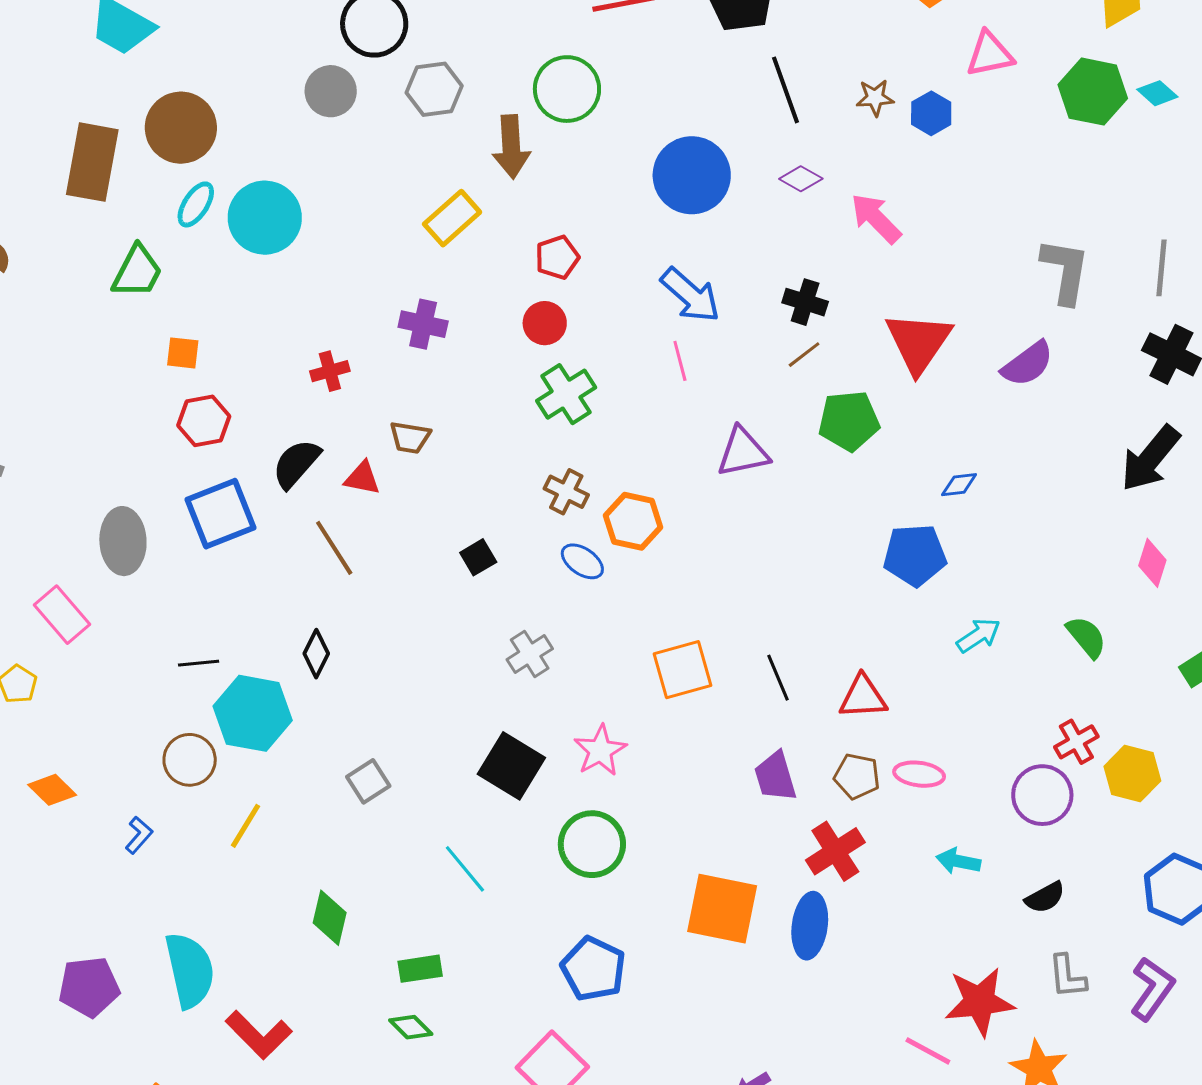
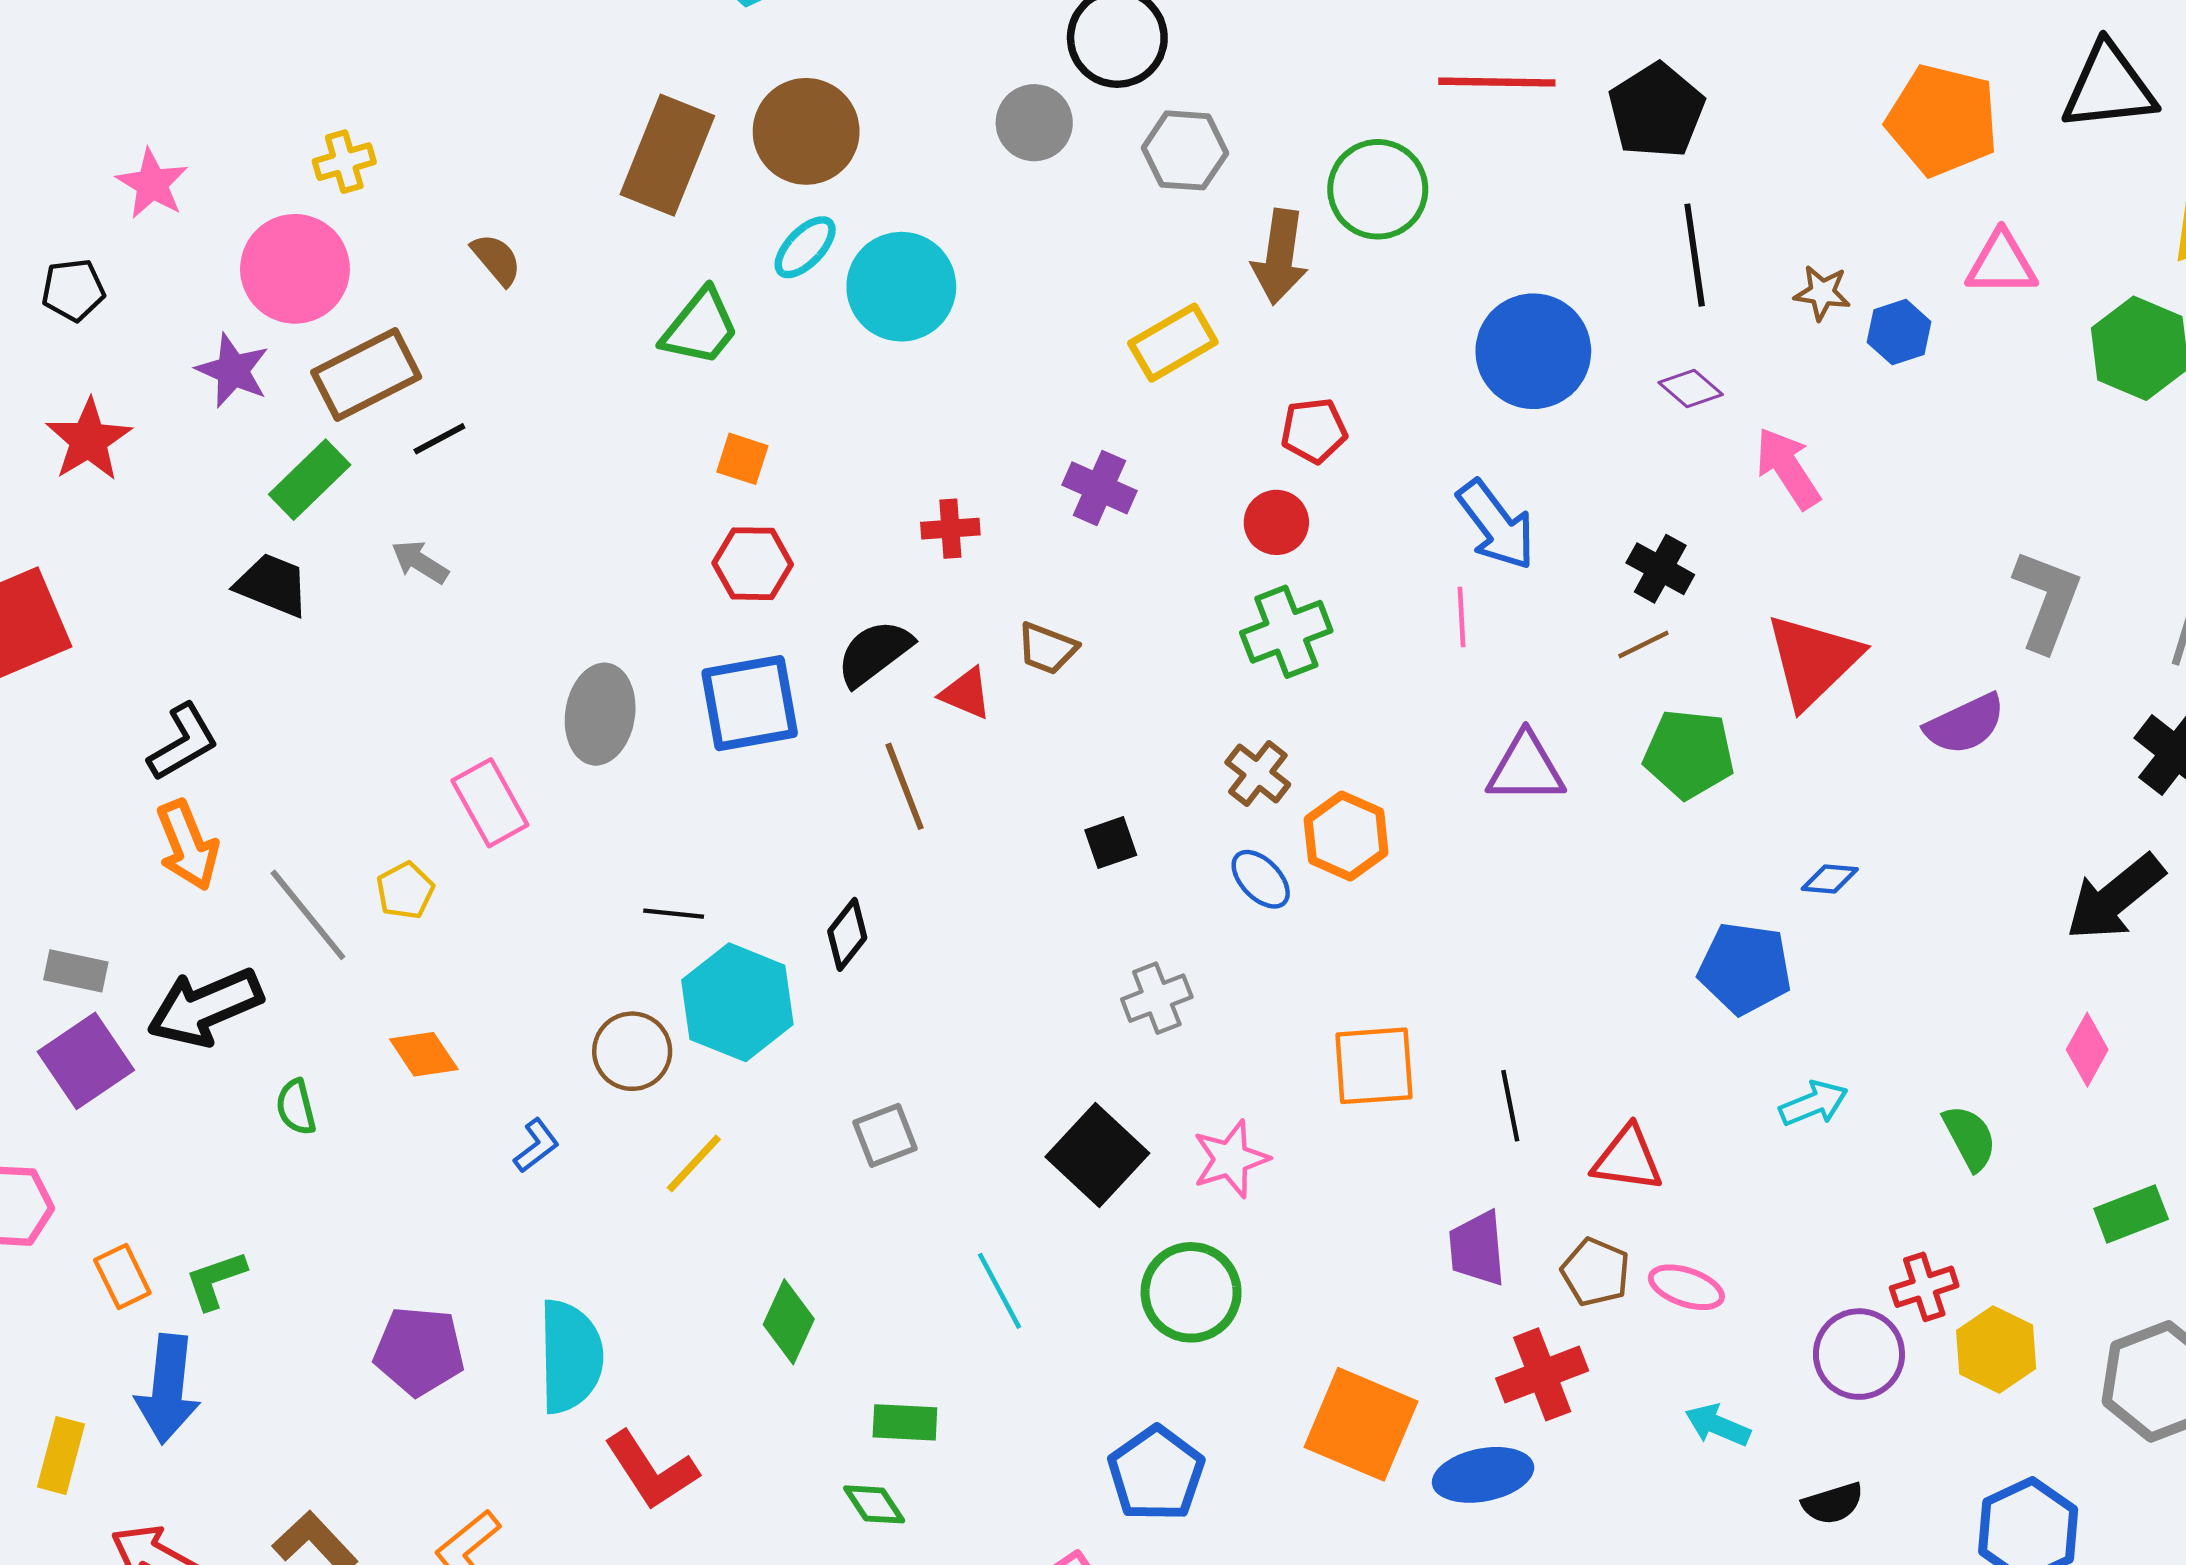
blue ellipse: (810, 926) -> (1483, 1475), turned 60

